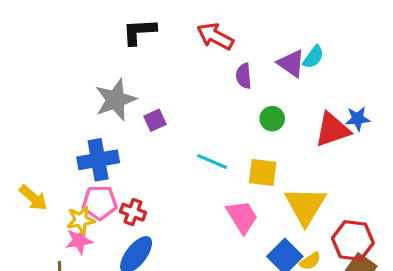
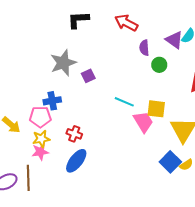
green circle: (272, 119) -> (159, 65), moved
blue cross: (98, 160) -> (52, 101), size x0.7
pink pentagon: (100, 203) -> (40, 117), moved
pink trapezoid: (242, 217) -> (143, 122), moved

